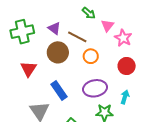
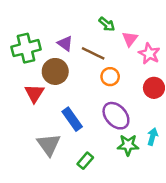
brown circle: (58, 52) -> (55, 71), moved
purple ellipse: (95, 88) -> (116, 116), turned 60
cyan arrow: (125, 97) -> (152, 137), moved

